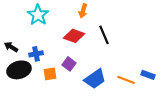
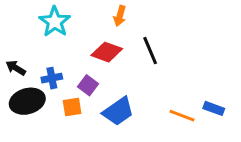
purple square: (69, 64) -> (88, 85), moved
blue trapezoid: (95, 79) -> (118, 111), moved

